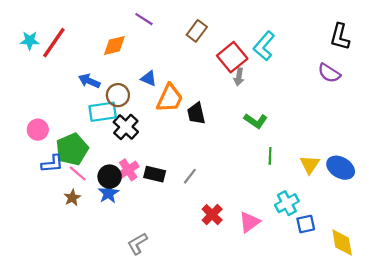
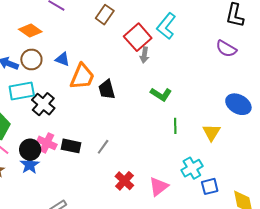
orange diamond: (114, 46) -> (30, 31), turned 50
brown circle: (118, 95) -> (31, 59), moved
blue ellipse: (341, 168) -> (238, 104), moved
pink cross: (128, 170) -> (47, 143), turned -30

